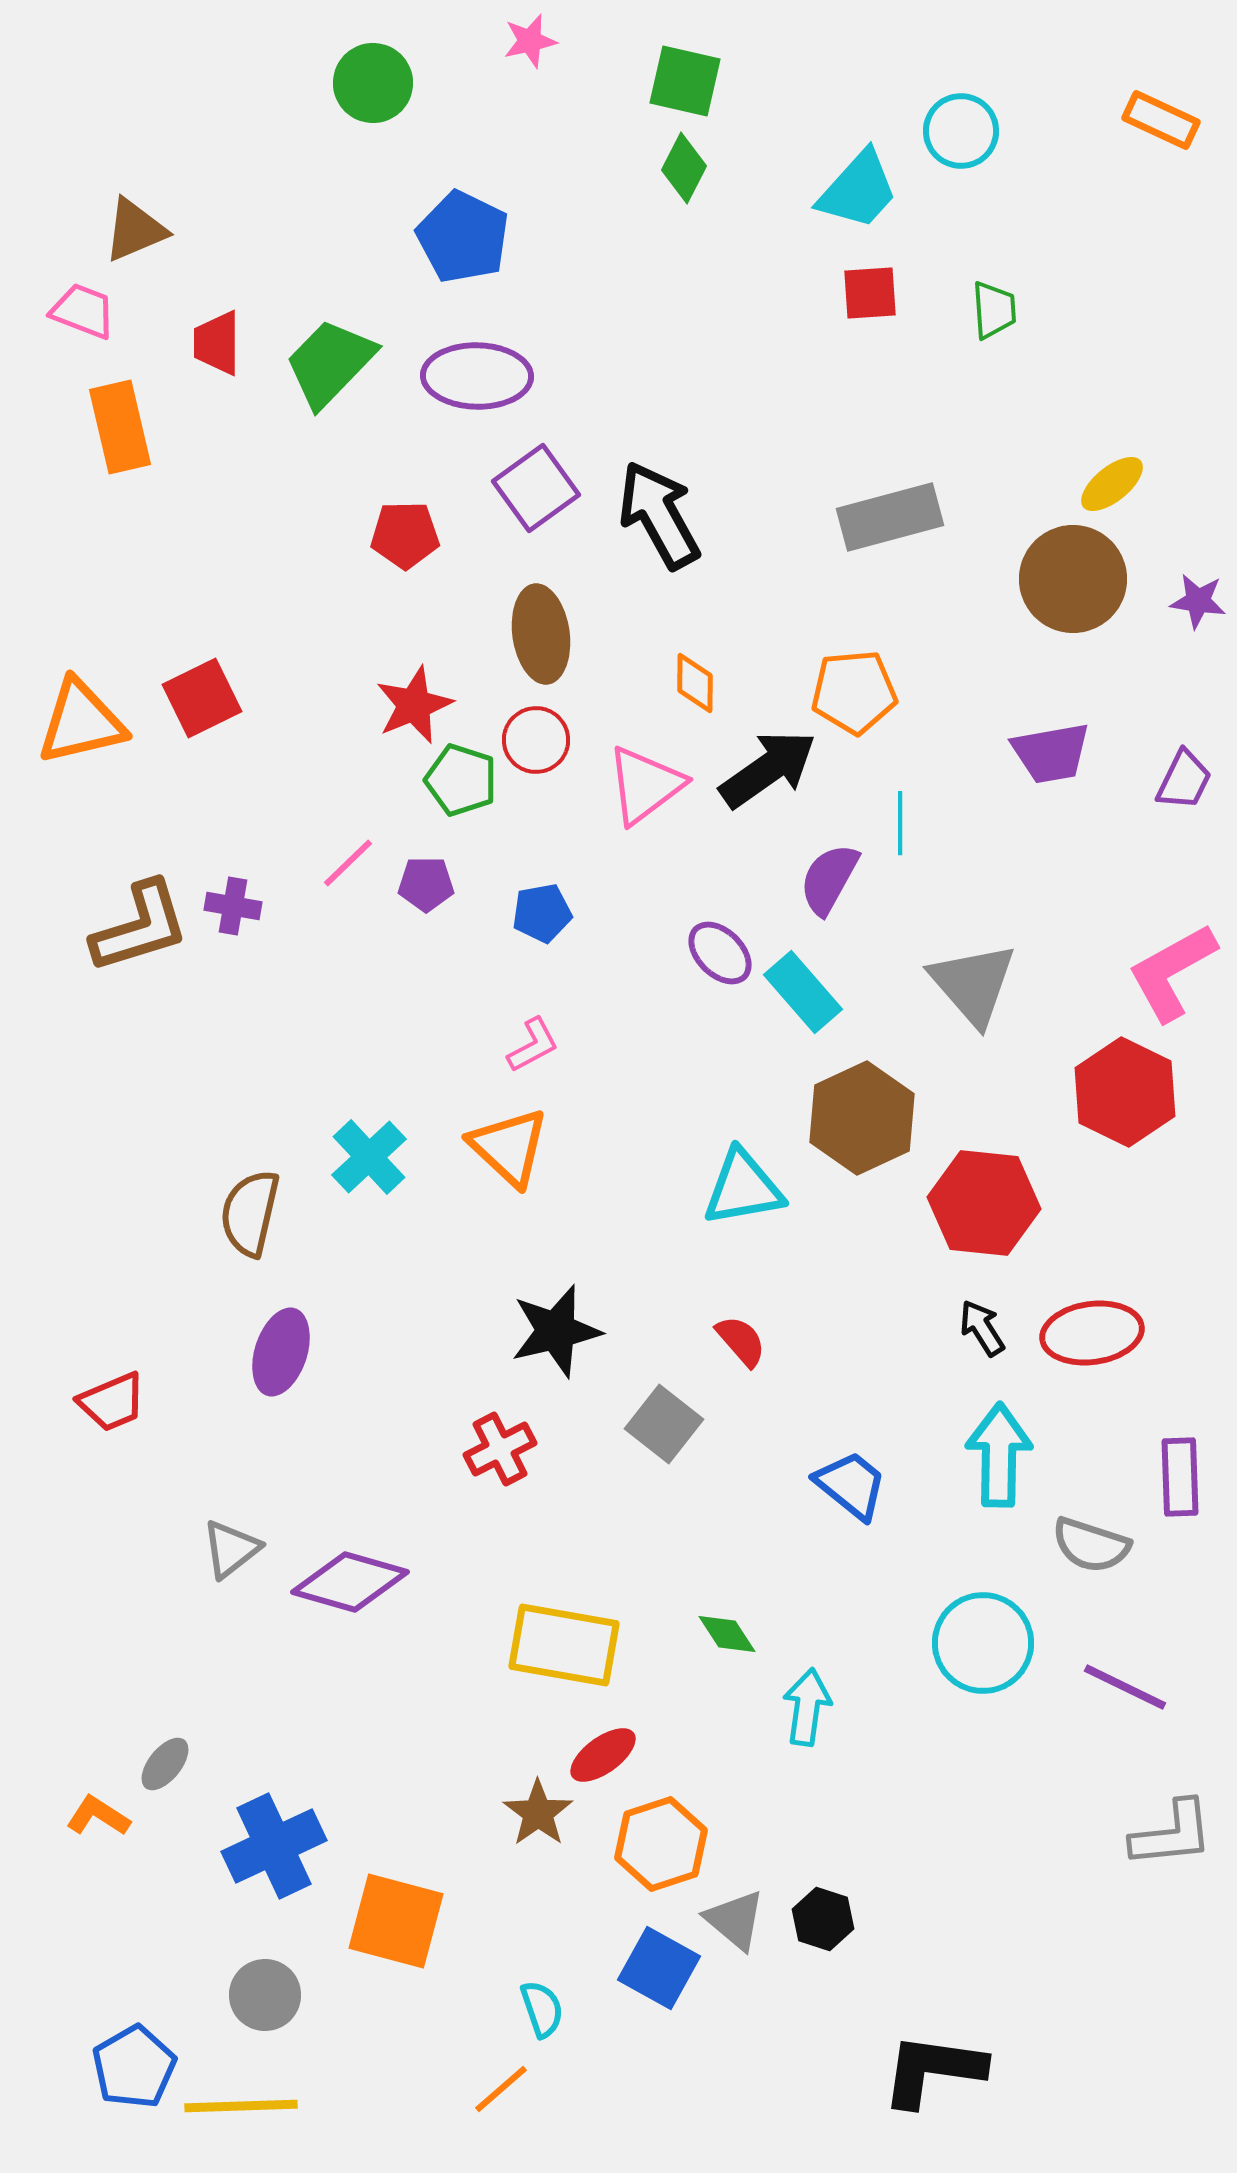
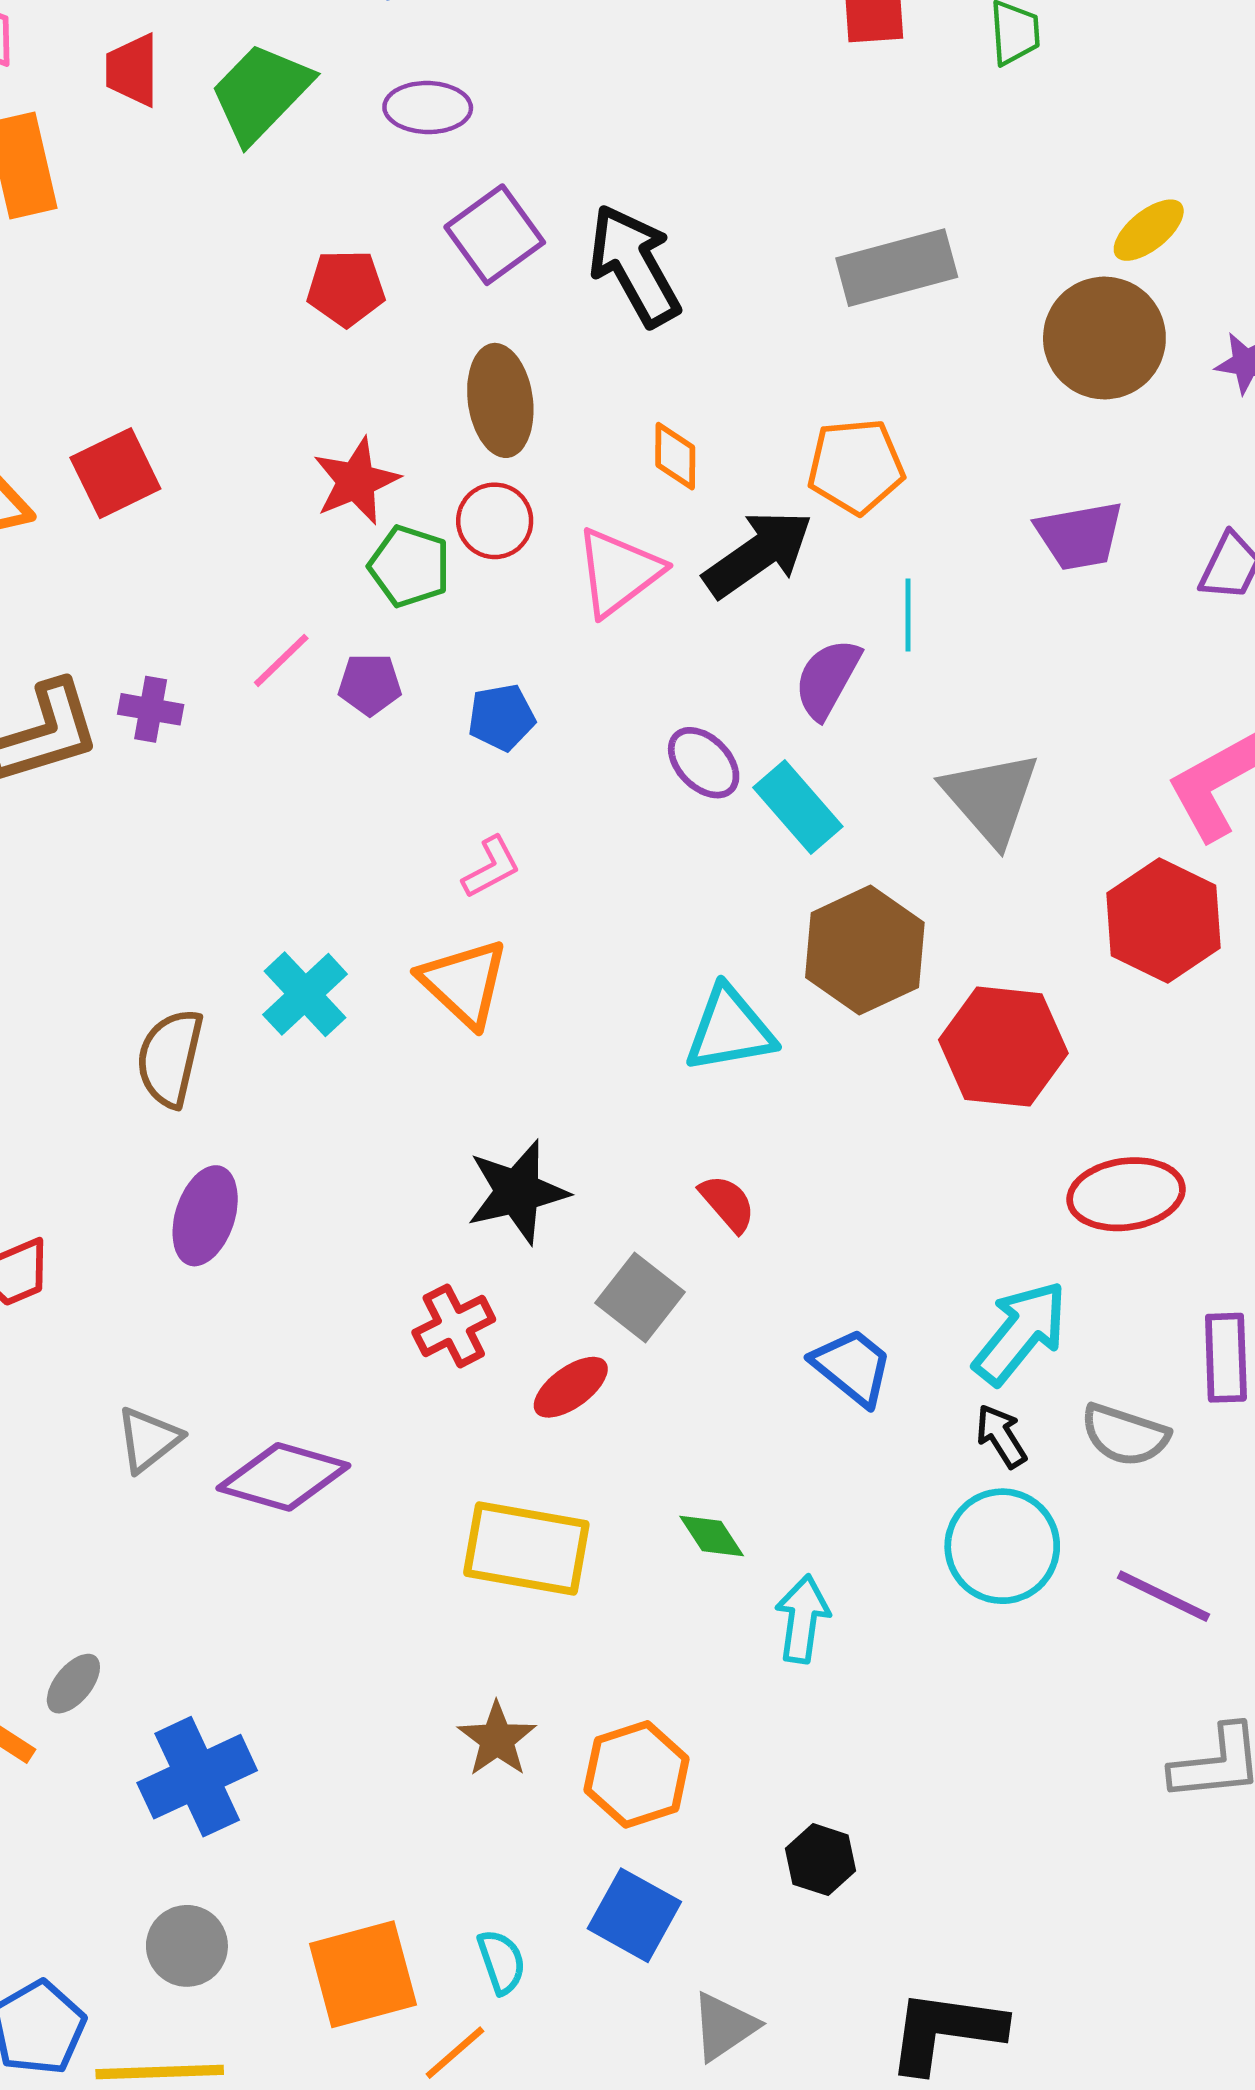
purple ellipse: (477, 376) -> (428, 108), size x0.7
black arrow: (982, 1328) -> (1001, 1436), moved
cyan arrow: (999, 1455) -> (1020, 1333), turned 38
red ellipse: (603, 1755) -> (571, 1387), moved
gray triangle: (735, 1920) -> (724, 2027), moved, turned 46
orange square: (396, 1921) -> (363, 1974), moved, turned -30

